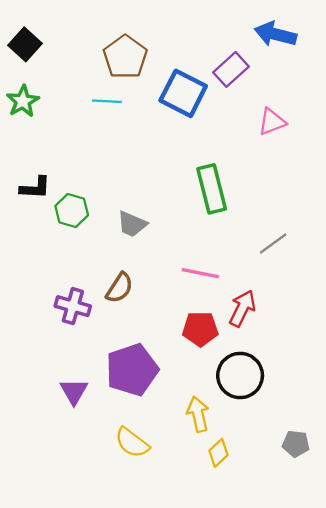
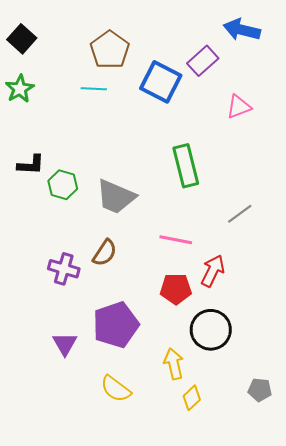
gray trapezoid: (132, 224) -> (116, 197), size x1.5

